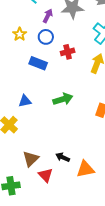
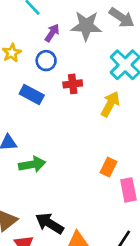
green arrow: (63, 99) -> (32, 164), moved
black arrow: (63, 157) -> (50, 223), size x1.5

